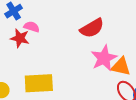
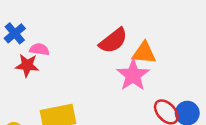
orange triangle: (121, 67) -> (144, 53), moved

